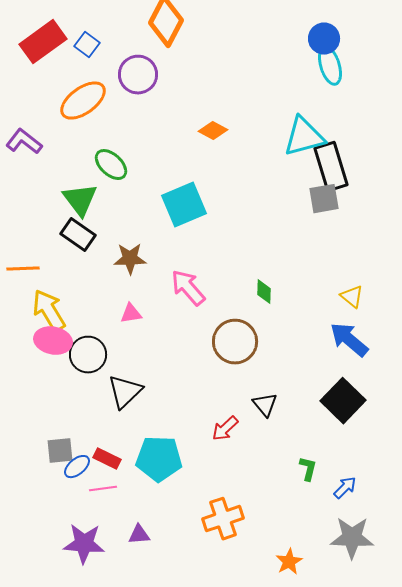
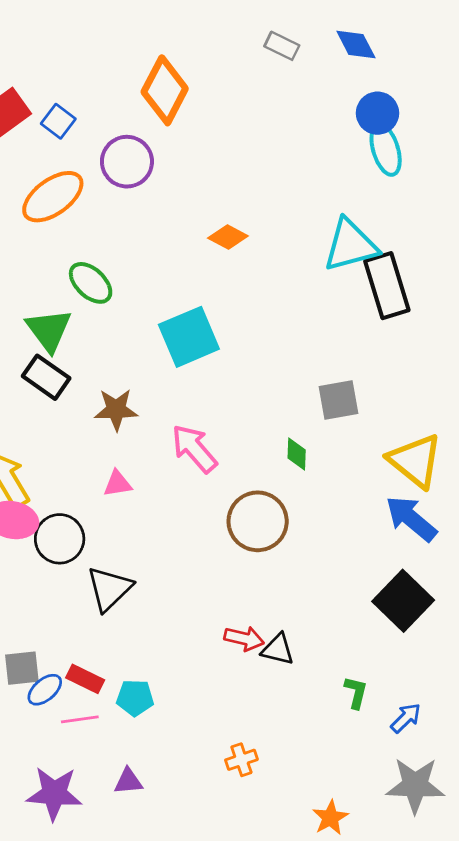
gray square: (324, 199) -> (338, 400), moved
yellow triangle: (352, 297) -> (415, 461), size x1.8
black triangle: (265, 405) -> (278, 649), moved, turned -36
red arrow: (225, 429) -> (244, 639), turned -124
cyan pentagon: (159, 459) -> (135, 698), moved, size x0.6
orange cross: (223, 519) -> (241, 760), size x0.6

